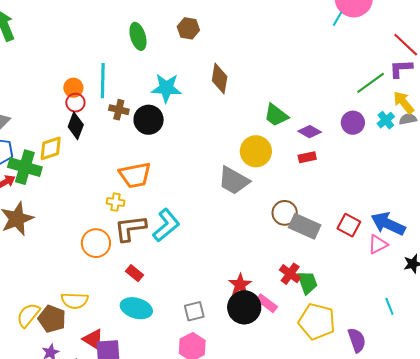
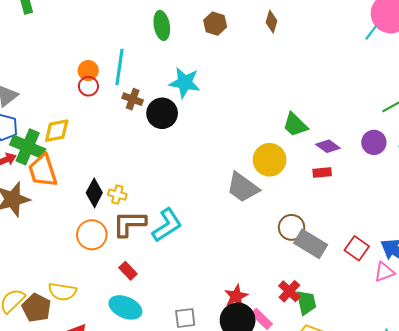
brown diamond: (220, 79) -> (272, 22), moved, size x0.7
black diamond: (76, 126) -> (94, 193), moved
orange trapezoid: (135, 175) -> (43, 171), moved, turned 76

